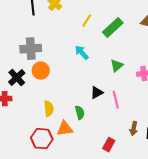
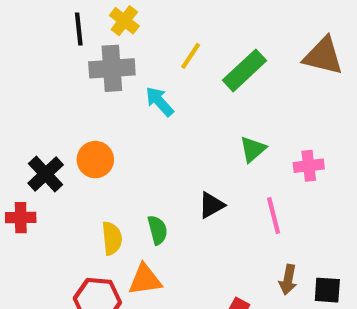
gray cross: (31, 49) -> (112, 68), moved
cyan arrow: (82, 53) -> (160, 102), moved
pink line: (116, 100) -> (274, 215), moved
green semicircle: (80, 113) -> (157, 230), moved

